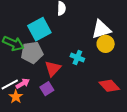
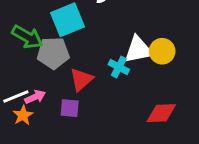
white triangle: (101, 29) -> (138, 50), moved
red diamond: (109, 86) -> (161, 113), turned -55
purple square: (47, 89) -> (70, 108), turned 32

